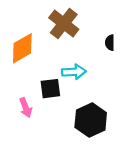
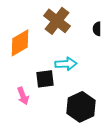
black semicircle: (110, 43) -> (97, 29), moved

